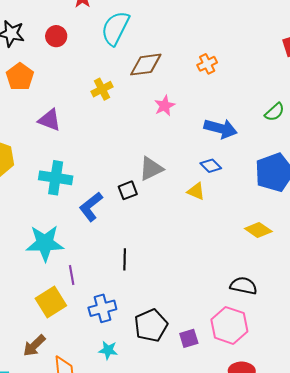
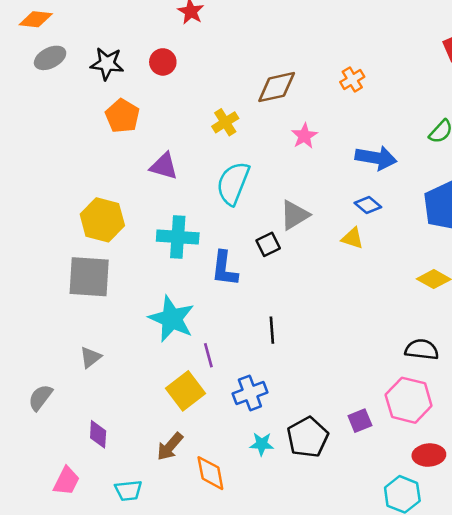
cyan semicircle: (115, 28) -> (233, 183), moved
blue L-shape: (91, 207) -> (224, 269), turned -40
cyan star: (45, 243) -> (172, 319), turned 30
black pentagon: (151, 325) -> (308, 437), moved

